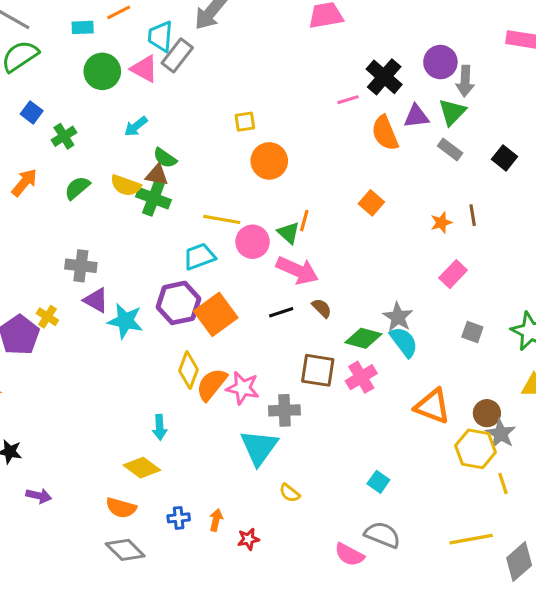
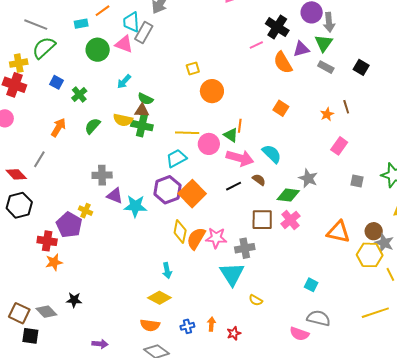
cyan semicircle: (404, 342) -> (272, 154), moved
purple arrow: (39, 496) -> (100, 344), moved

